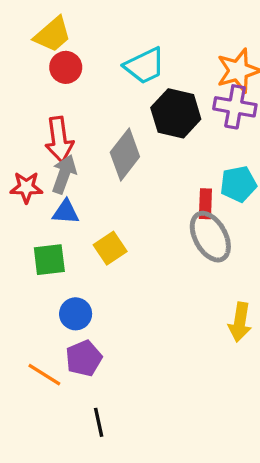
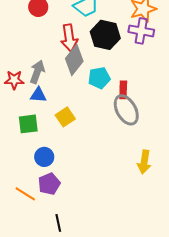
red arrow: (59, 140) -> (69, 38), moved
cyan pentagon: (238, 184) -> (99, 78), moved

